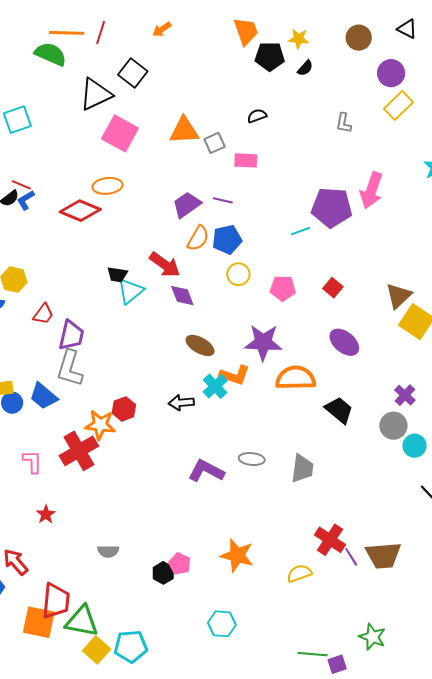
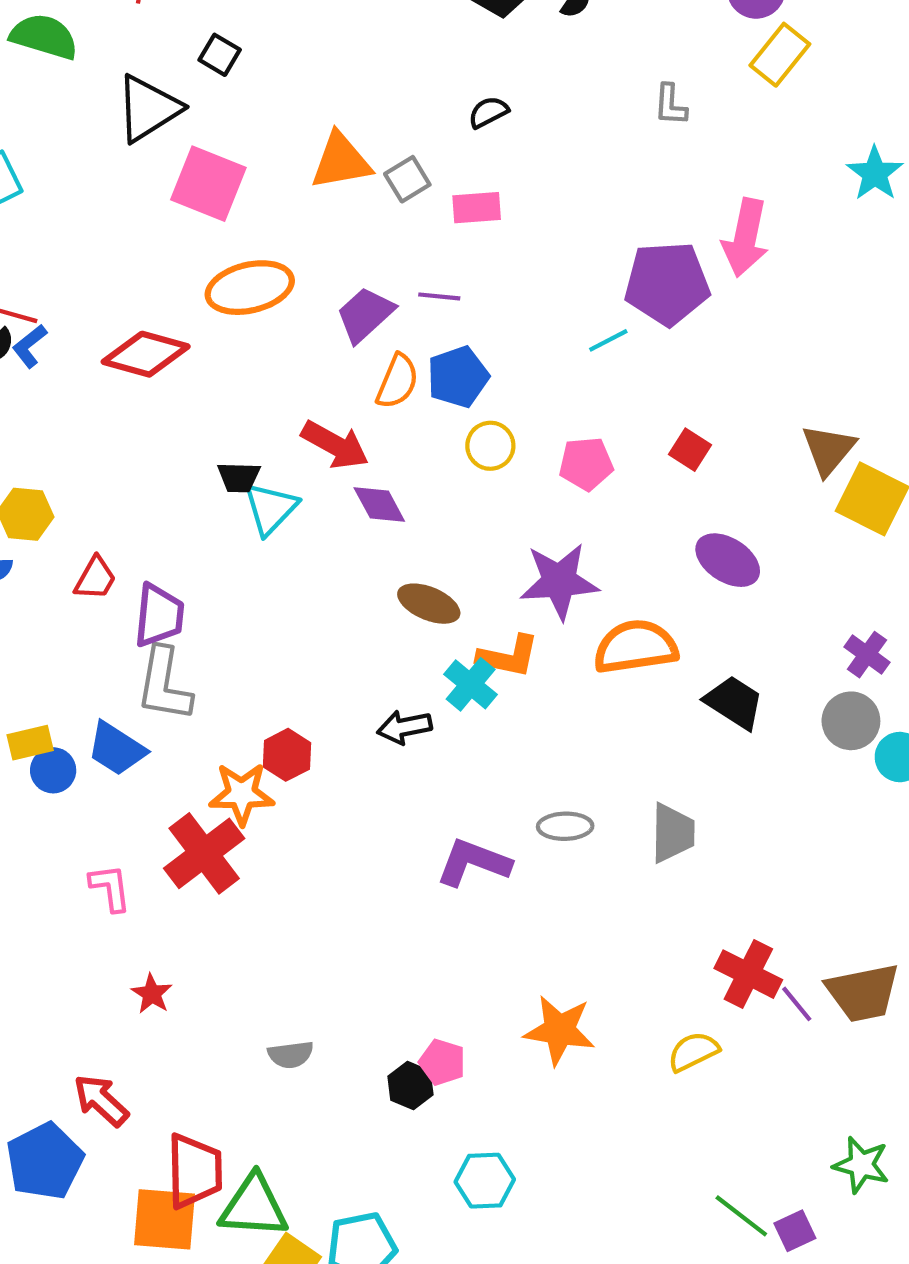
black square: (133, 73) -> (220, 55), size x0.7
orange ellipse: (107, 186) -> (250, 288), moved, size x1.4
cyan hexagon: (222, 624) -> (485, 1181), moved
green line: (313, 654) -> (741, 1216), turned 40

